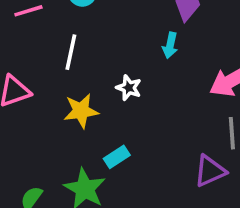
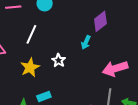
yellow star: (81, 111) -> (30, 67), turned -30

